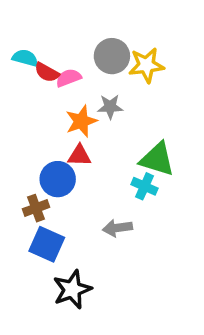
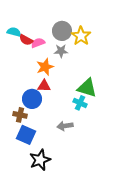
yellow star: (146, 65) -> (81, 36), turned -30
gray star: (110, 107) -> (61, 51), moved
brown cross: (36, 208) -> (20, 115), turned 32

